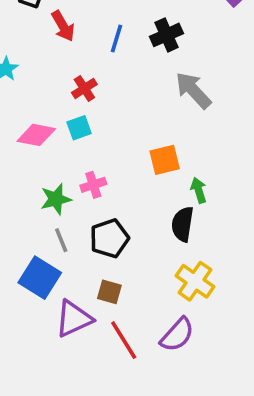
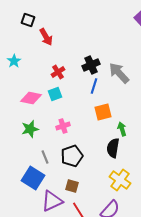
black cross: (166, 35) -> (91, 65), moved
blue line: (117, 39) -> (94, 86), moved
green star: (56, 199) -> (30, 129), moved

